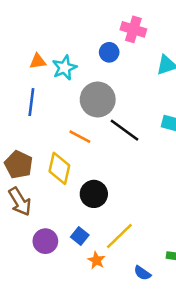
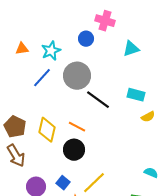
orange triangle: (38, 61) -> (22, 49), moved
blue line: (31, 102) -> (42, 78), moved, turned 35
orange line: (80, 137) -> (77, 127), moved

